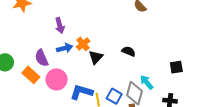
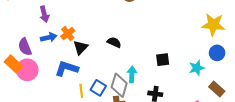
pink circle: (57, 79) -> (27, 70), moved
cyan arrow: (147, 82) -> (132, 74), turned 42
blue L-shape: (81, 92) -> (67, 68), moved

